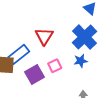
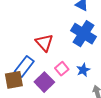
blue star: (81, 61) -> (83, 70), moved

